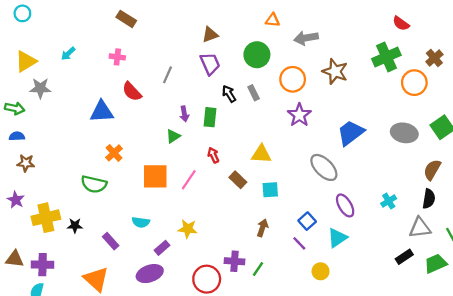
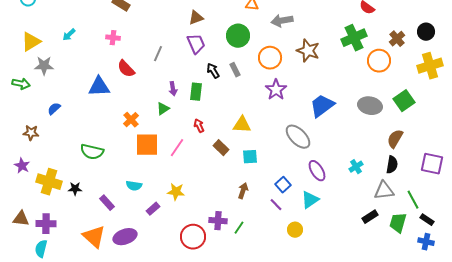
blue semicircle: (17, 136) -> (54, 109), moved, turned -40
orange cross: (114, 153) -> (131, 120), moved
yellow cross: (46, 218) -> (49, 182), turned 30
green trapezoid: (436, 263) -> (398, 223), turned -50
purple ellipse: (150, 274) -> (125, 237), moved

